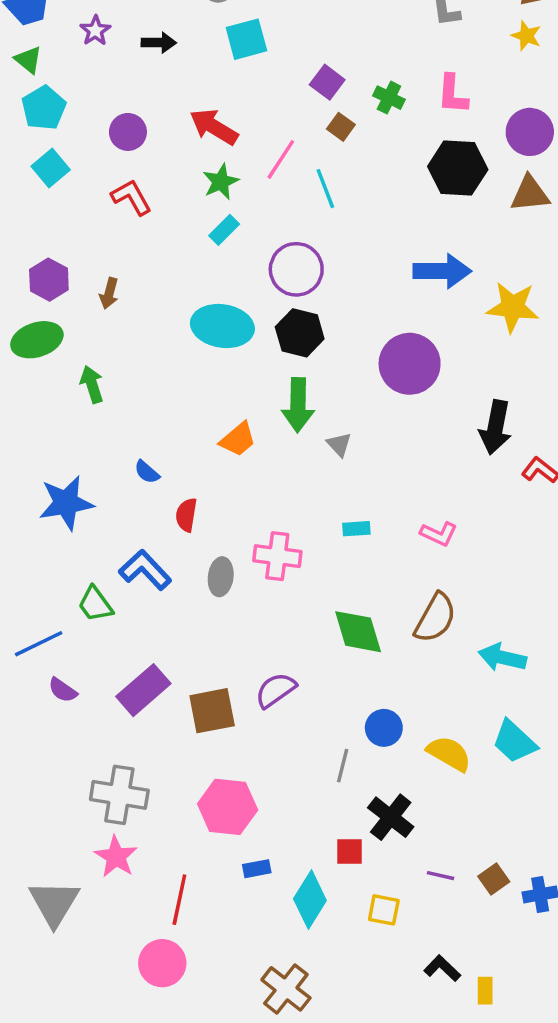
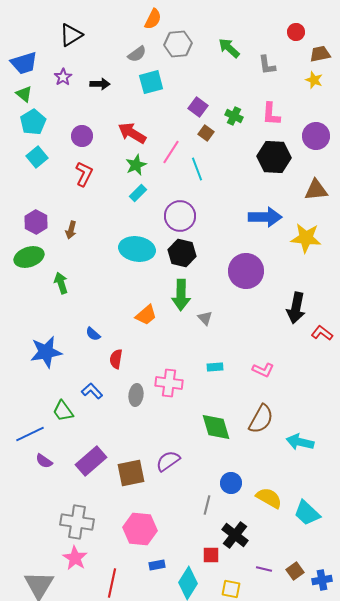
brown triangle: (530, 194) -> (316, 190), moved
red L-shape: (131, 197) -> (84, 174), turned 55
blue L-shape: (145, 570) -> (92, 391), size x0.7
cyan trapezoid: (514, 742) -> (307, 513), moved

